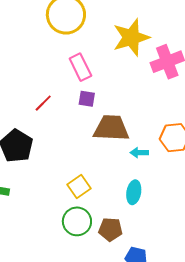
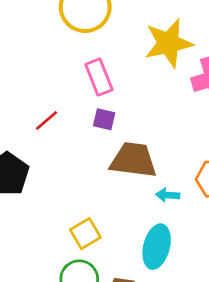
cyan ellipse: (134, 192) -> (157, 247), size x1.4

